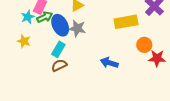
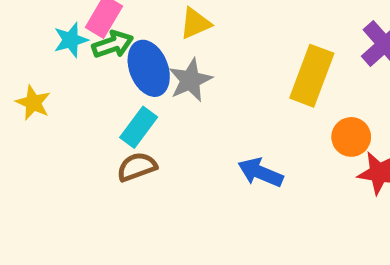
yellow rectangle: (126, 22) -> (312, 76), turned -65
gray star: (77, 28) -> (190, 80), turned 30
yellow star: (24, 41) -> (33, 103), moved

